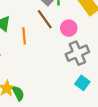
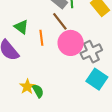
pink circle: (69, 28) -> (71, 43), moved, size x1.6
cyan square: (82, 83) -> (97, 79), size x1.5

